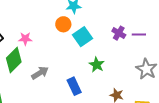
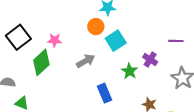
purple cross: (119, 33) -> (150, 60), moved
gray arrow: (40, 73) -> (86, 61), moved

